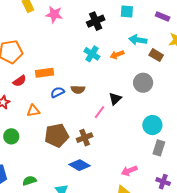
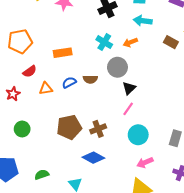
cyan arrow: (138, 40) -> (143, 21), moved
orange rectangle: (45, 73) -> (63, 53), moved
gray circle: (143, 83) -> (117, 67), moved
orange triangle: (33, 111) -> (46, 89), moved
pink line: (100, 112) -> (128, 109), moved
cyan circle: (152, 125) -> (138, 135), moved

